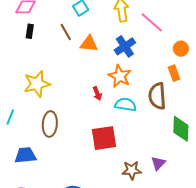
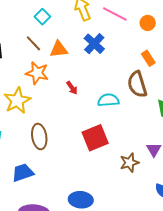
orange circle: (181, 49) -> (148, 23), moved
orange star: (120, 76) -> (37, 73), moved
red arrow: (97, 93) -> (72, 88), moved

